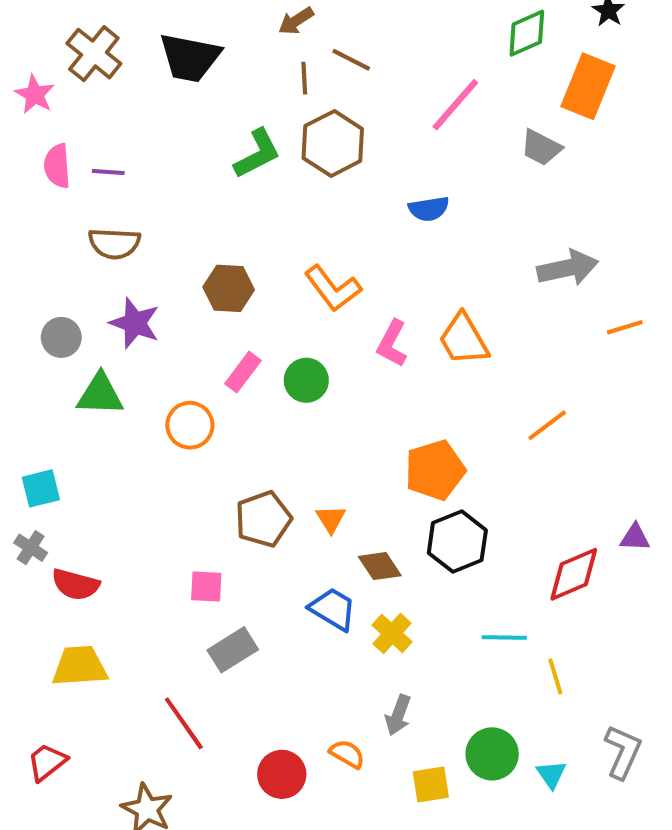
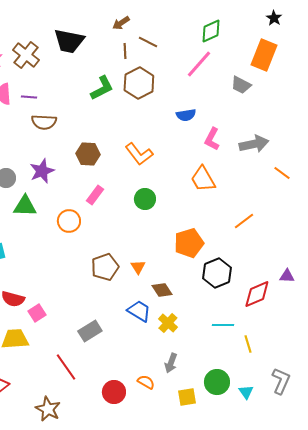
green diamond: (527, 33) -> (211, 31), moved
brown cross: (94, 54) -> (26, 55), moved
brown semicircle: (114, 243) -> (44, 122), moved
purple star: (135, 323) -> (42, 171), turned 30
orange line: (625, 327) -> (282, 173), turned 54
pink L-shape: (392, 344) -> (212, 139), moved
green circle: (306, 380) -> (145, 199), moved
black hexagon: (457, 542) -> (217, 273), moved
pink square: (206, 586) -> (37, 313), moved, turned -36

